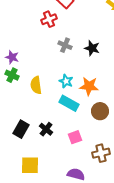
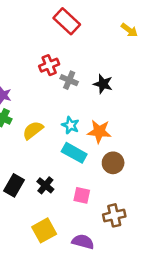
red cross: (49, 19) -> (49, 65), moved
yellow semicircle: (36, 85) -> (33, 130), turned 60
pink square: (75, 137) -> (82, 195), turned 32
yellow square: (30, 165) -> (44, 230), moved, turned -30

